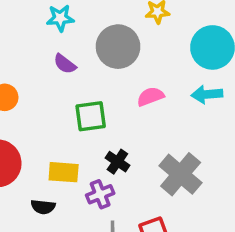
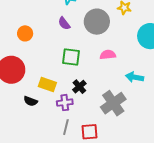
cyan arrow: (207, 94) -> (135, 77), moved

